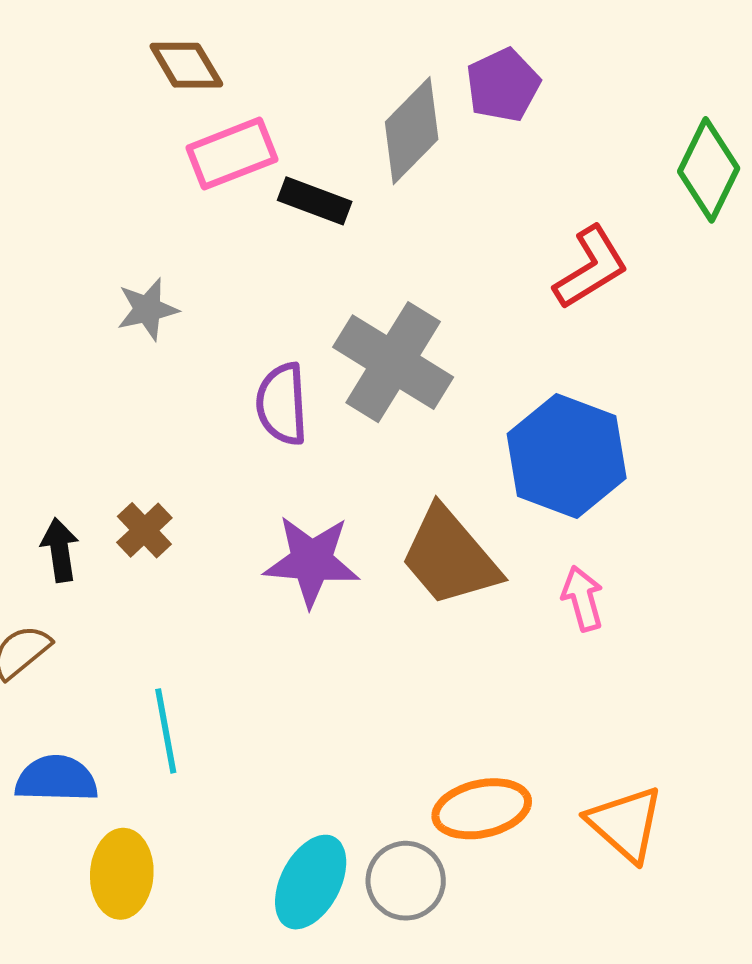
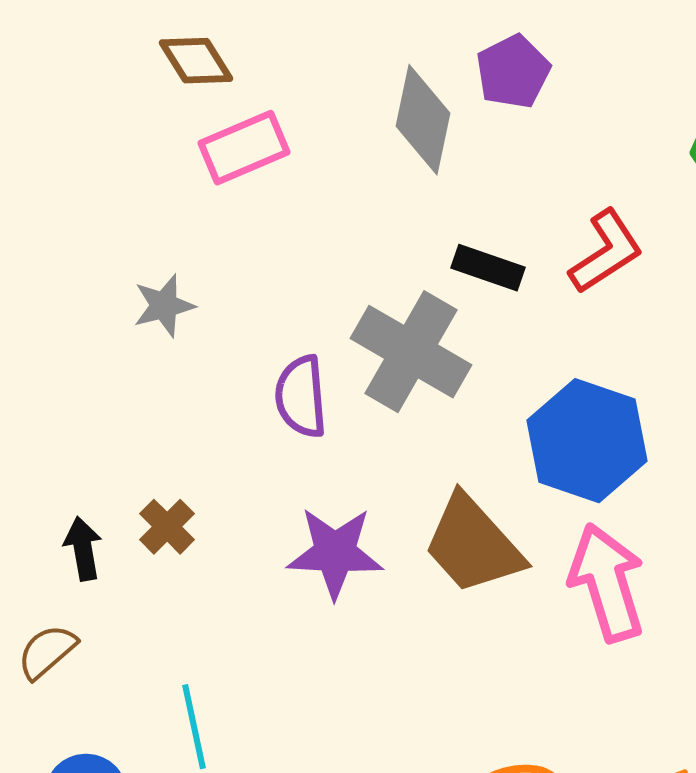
gray diamond: (412, 131) -> (423, 120), turned -31
black rectangle: (315, 201) -> (488, 268), moved
pink arrow: (583, 599) -> (607, 583), size x1.8

